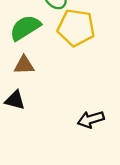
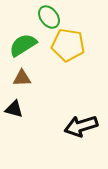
black arrow: (91, 119) -> (81, 126), size x1.4

